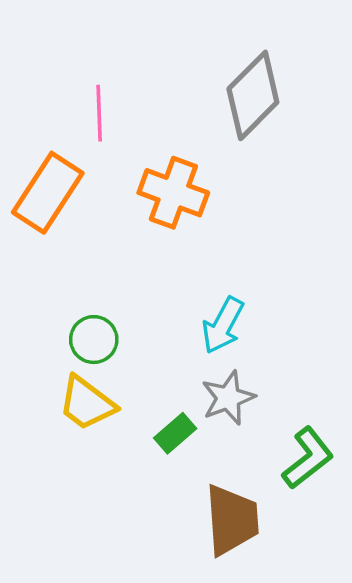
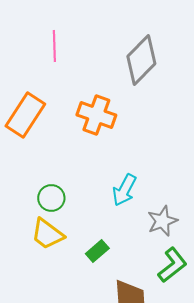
pink line: (99, 113) -> (54, 46), moved
gray star: (228, 398) -> (162, 221), moved

